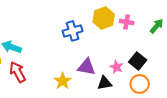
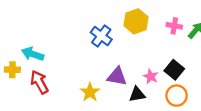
pink cross: (127, 22) -> (174, 26), moved
blue cross: (73, 31) -> (101, 36), turned -36

